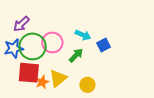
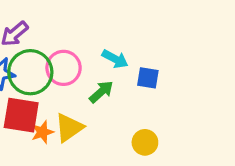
blue square: (104, 45) -> (148, 78), turned 32
yellow circle: (87, 85) -> (145, 142), moved

